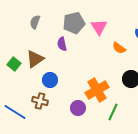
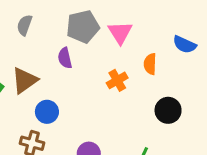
orange semicircle: (119, 48) -> (150, 64), turned 56
orange cross: (97, 90) -> (117, 80), moved, size x0.6

